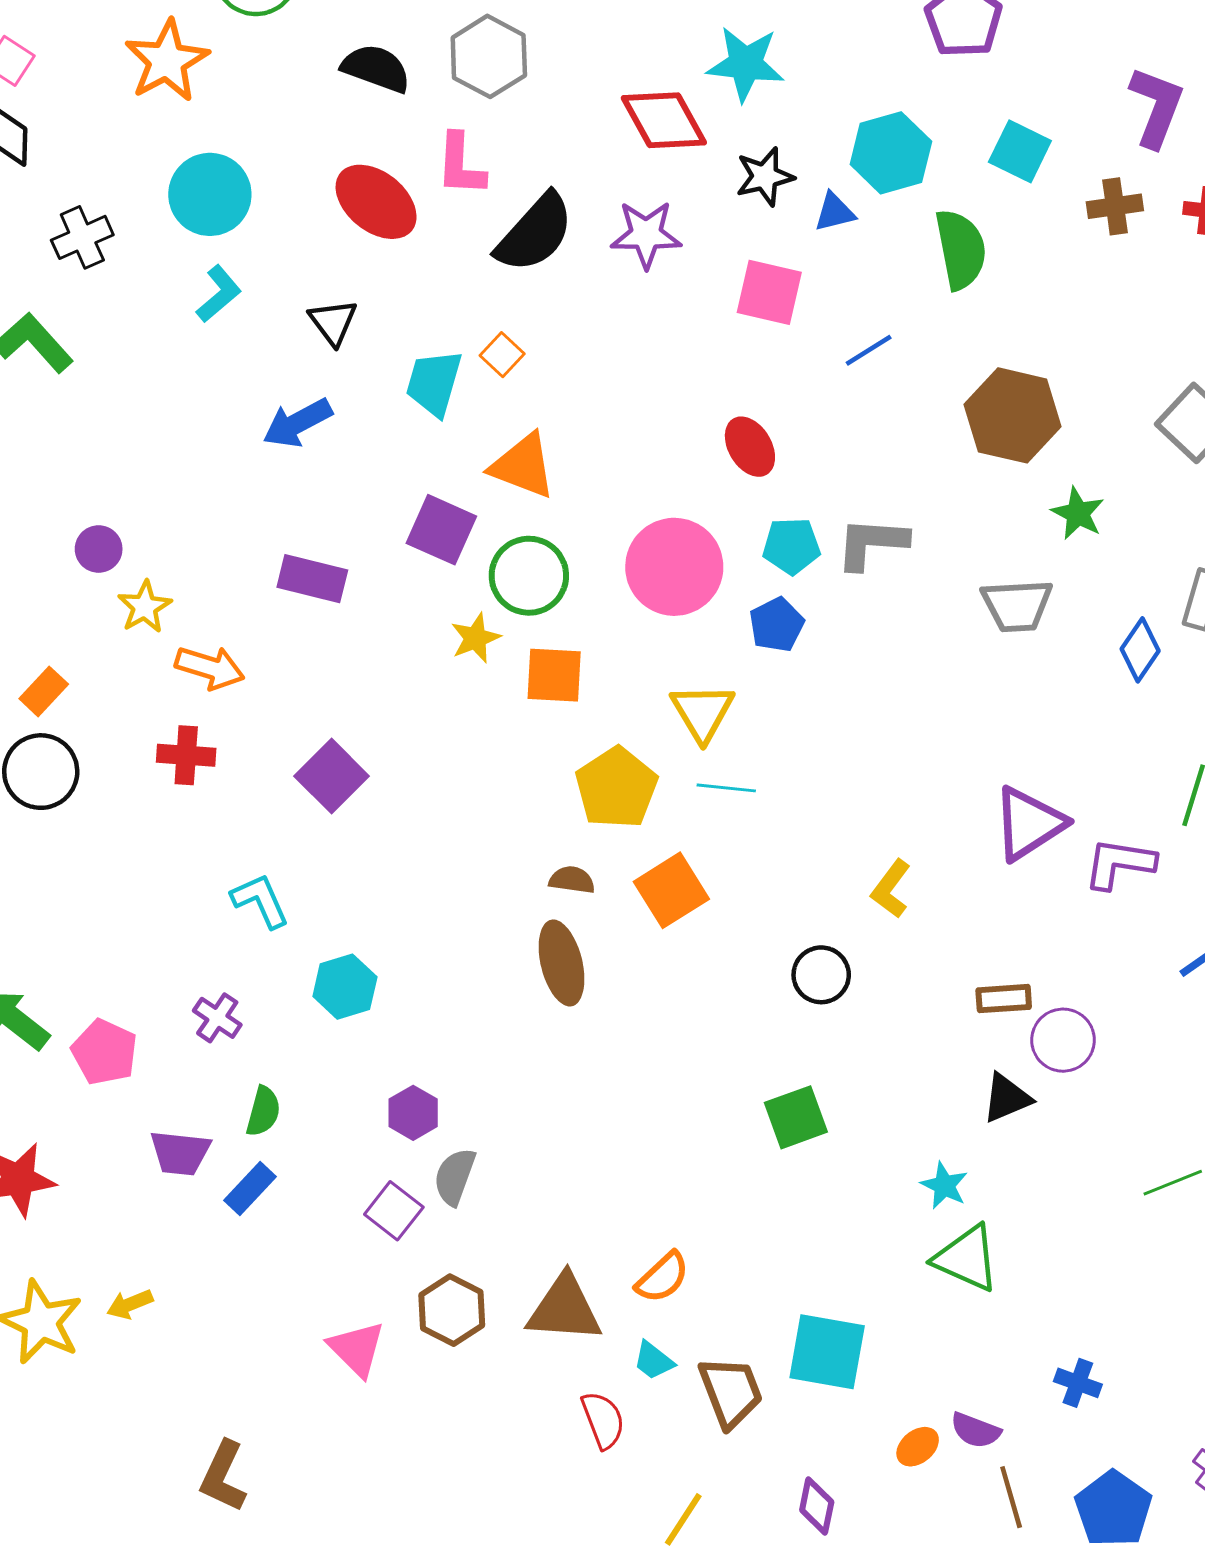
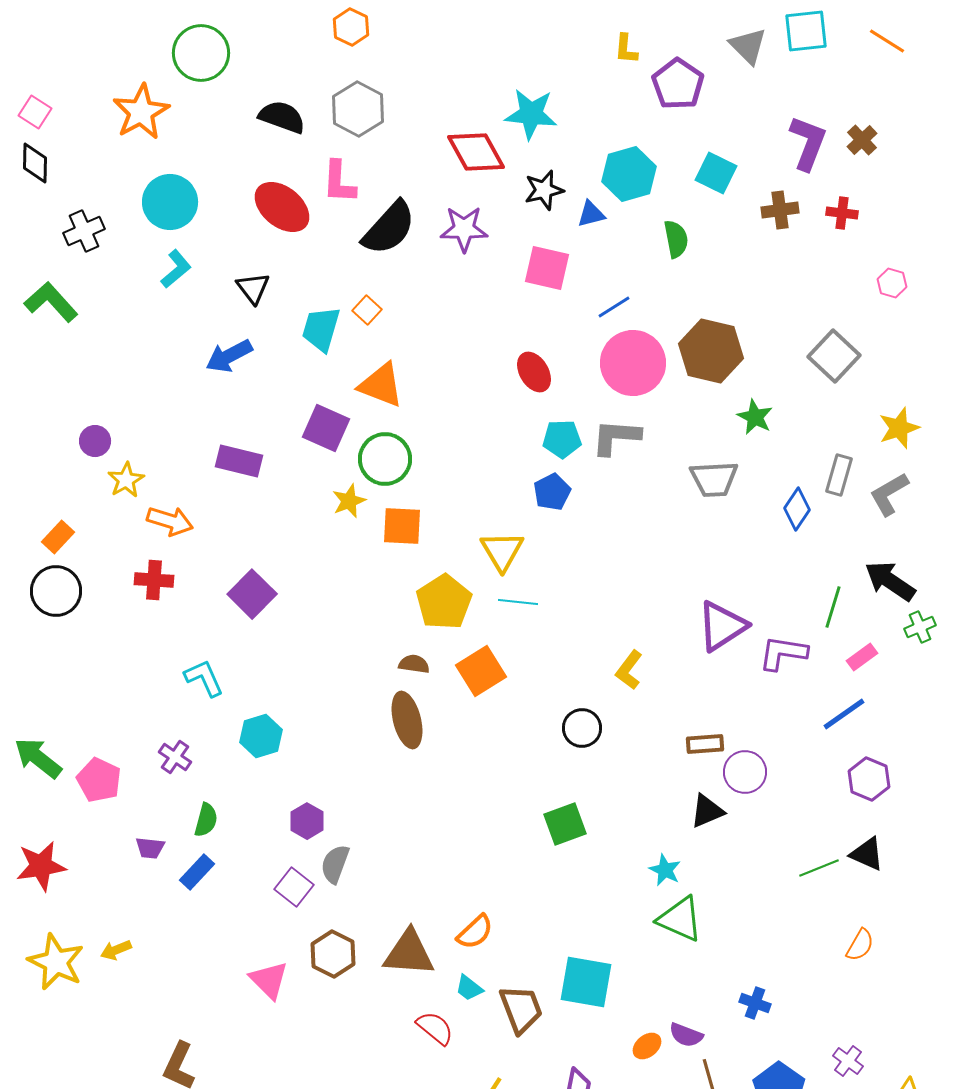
green semicircle: (961, 249) -> (676, 239), size x0.7
pink circle: (674, 567) -> (633, 363), moved
purple trapezoid: (180, 1153) -> (150, 848), size x0.7
red semicircle: (603, 1420) -> (435, 1028), turned -30

